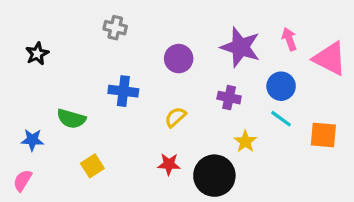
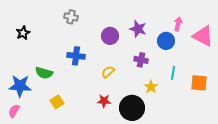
pink arrow: (289, 39) -> (178, 24), turned 32
purple star: (240, 47) -> (138, 29), moved, size x0.7
blue circle: (281, 86) -> (166, 41), moved
cyan line: (281, 119) -> (173, 73), turned 64
blue star: (32, 140) -> (20, 86), size x1.6

